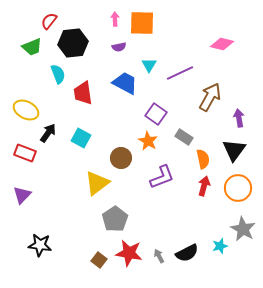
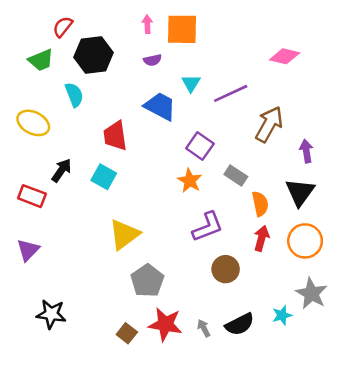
red trapezoid: (83, 93) -> (115, 136), moved
yellow ellipse: (26, 110) -> (33, 123), moved
brown circle: (121, 158) -> (226, 269), moved

